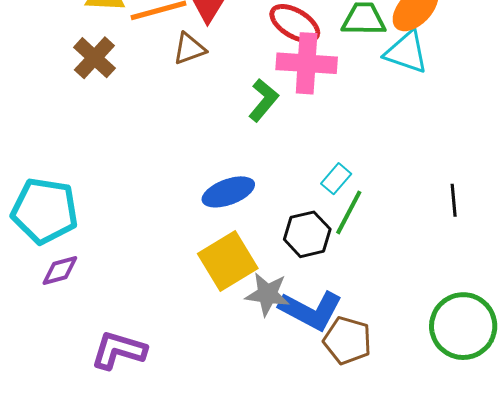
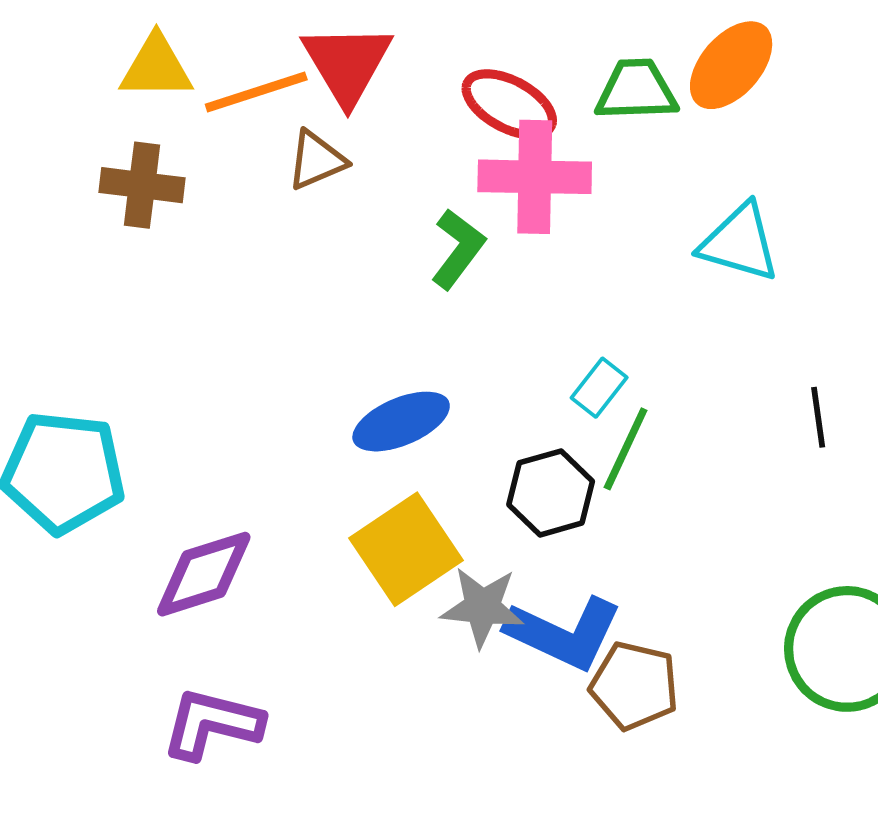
cyan triangle: (406, 52) -> (739, 243), moved
brown cross: (94, 58) -> (142, 185), turned -33
purple diamond: (60, 270) -> (204, 574), moved, size x1.5

